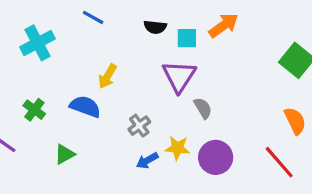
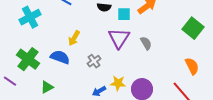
gray semicircle: (203, 108) -> (146, 43), moved
green cross: (34, 110) -> (28, 59), size x1.6
gray cross: (139, 126) -> (94, 61), moved

